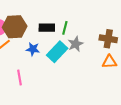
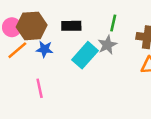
green line: (65, 28) -> (113, 23), moved
blue star: (33, 49) -> (44, 49), moved

